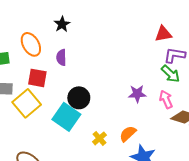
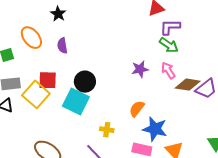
red square: (37, 78) -> (48, 80), moved
yellow cross: (99, 138) -> (107, 130), moved, turned -32

